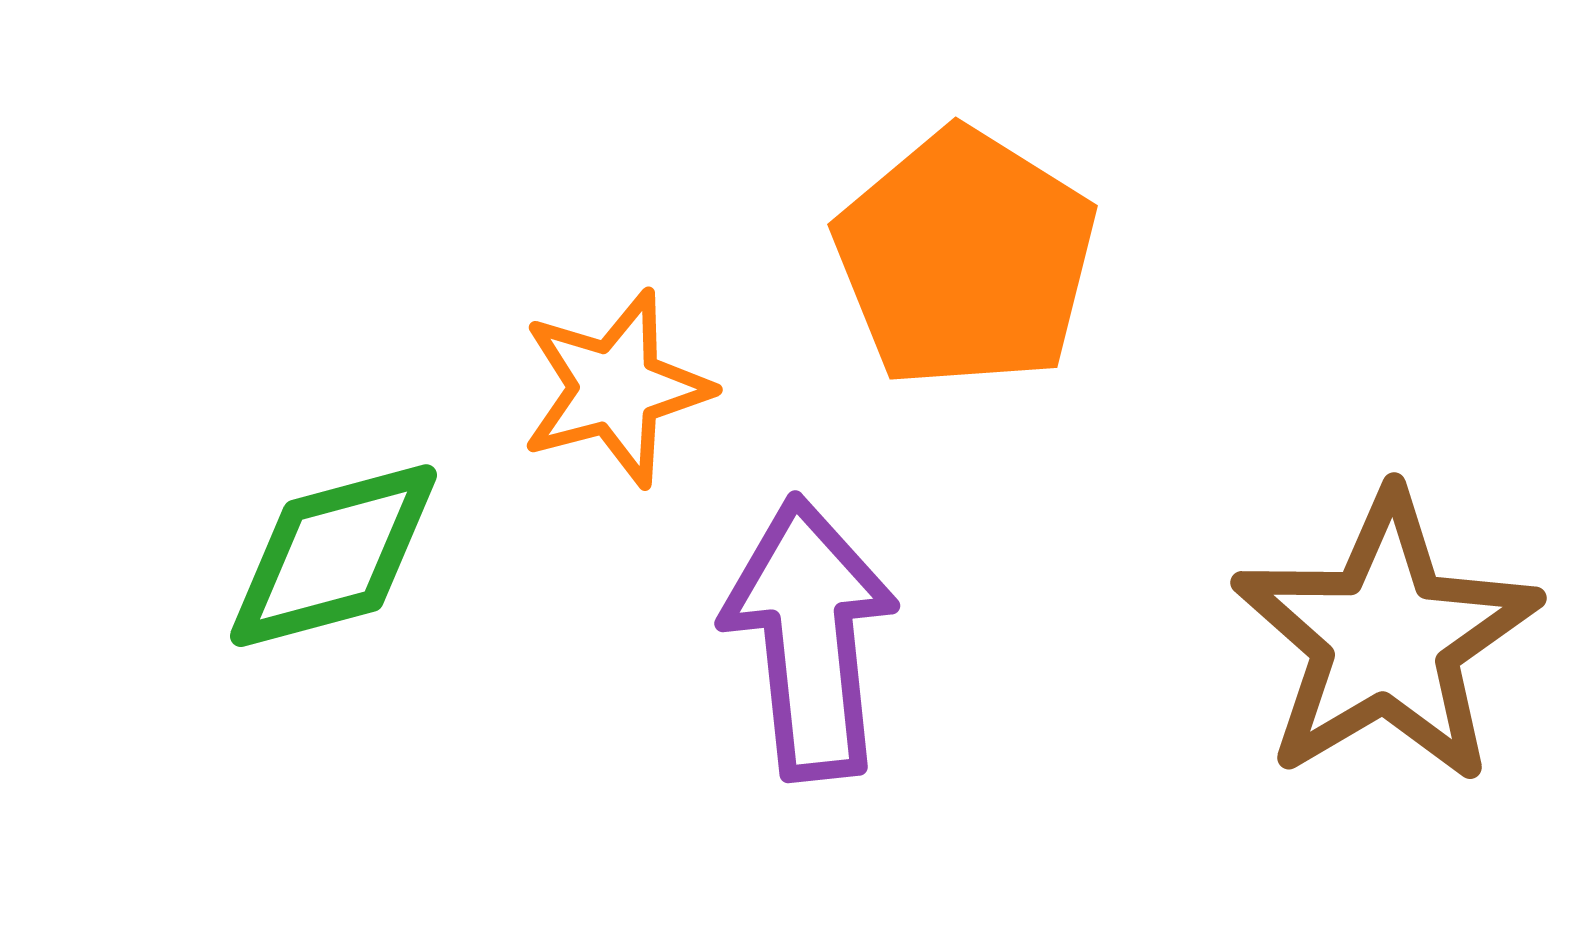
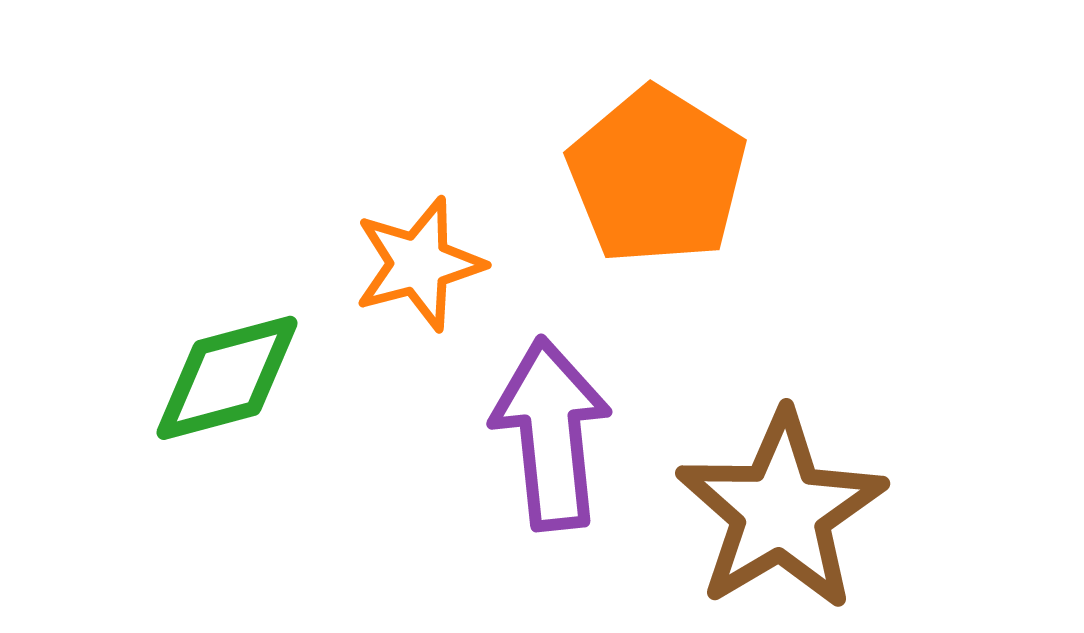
brown star: (1386, 638) -> (781, 511), moved

